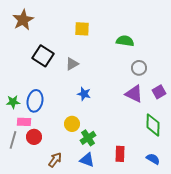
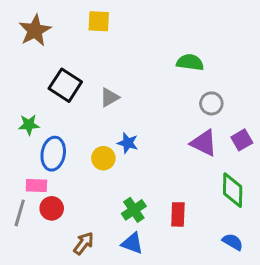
yellow square: (82, 29) -> (99, 21), moved
green star: (13, 102) -> (29, 125), moved
yellow circle: (72, 124) -> (103, 158), moved
red rectangle: (120, 154) -> (178, 214), moved

